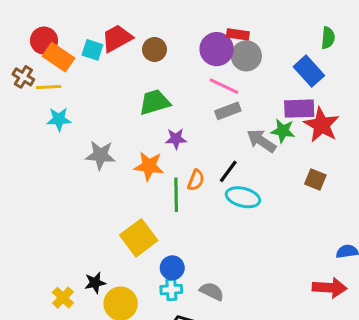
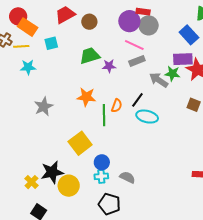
cyan square: (92, 50) -> (51, 43), moved, turned -32
purple star: (176, 139) -> (109, 66), moved
gray star: (100, 155) -> (44, 107), moved, turned -30
black star: (95, 283) -> (52, 172), size x1.6

